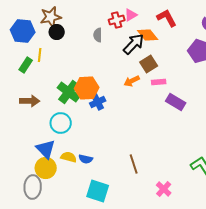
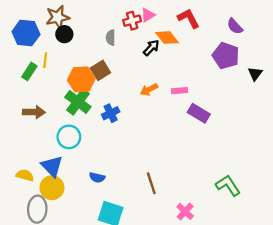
black arrow: (134, 44) -> (151, 48), size x0.7
brown square: (149, 64) -> (100, 70), moved
orange hexagon: (87, 88) -> (81, 79), moved
yellow semicircle: (69, 157) -> (25, 175), moved

